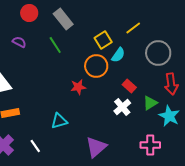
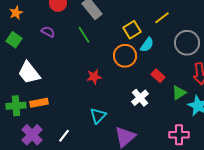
red star: (78, 87) -> (94, 77), moved
white cross: (122, 107) -> (140, 98), moved
cyan triangle: (59, 121) -> (98, 116), moved, turned -30
white line: (35, 146) -> (64, 136), turned 72

